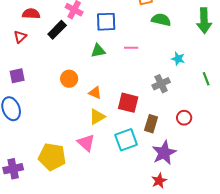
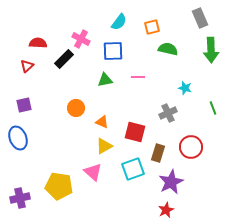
red circle: (184, 118) -> (191, 147), size x1.5

